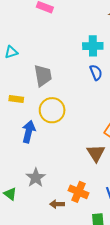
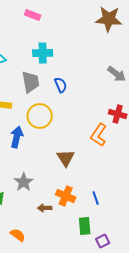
cyan cross: (93, 46) -> (43, 53), moved
blue semicircle: (96, 72) -> (61, 85), moved
brown triangle: (96, 153) -> (66, 158), moved

